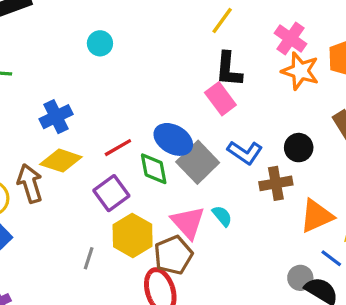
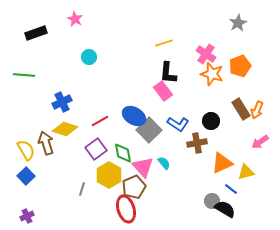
yellow line: (222, 21) -> (164, 43), turned 36
green diamond: (154, 169) -> (123, 153), moved

